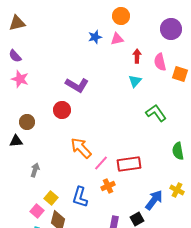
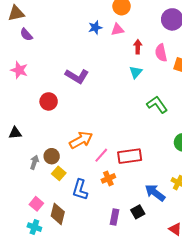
purple semicircle: (15, 56) -> (26, 35), moved
red circle: (62, 110) -> (49, 101), moved
brown circle: (27, 122) -> (52, 156), moved
orange arrow: (81, 148) -> (81, 140), turned 105
yellow square: (51, 198) -> (59, 173), moved
blue arrow: (154, 200) -> (155, 193), turned -90

